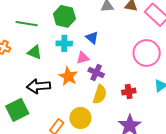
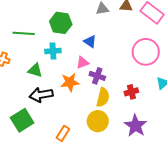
cyan cross: (64, 43) -> (53, 51), moved
green triangle: (34, 52) -> (35, 70), moved
orange star: (68, 76) -> (70, 82), turned -30
yellow circle: (80, 118) -> (98, 121), moved

